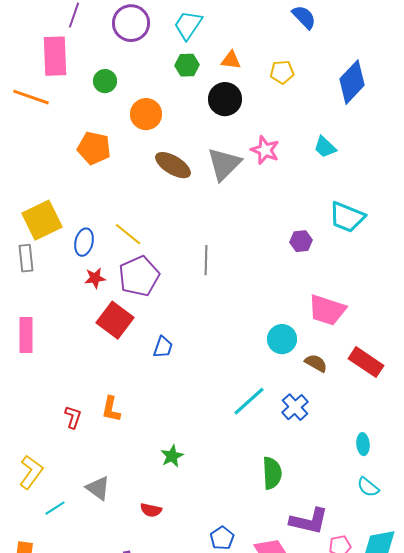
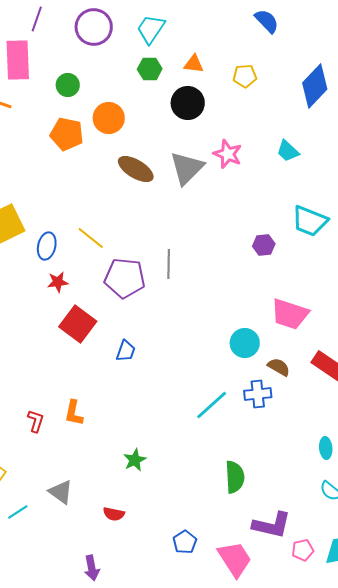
orange pentagon: (94, 148) -> (67, 134), moved
purple pentagon: (139, 276) -> (125, 278), moved, turned 30
blue cross: (295, 407) -> (258, 394), moved, turned 36

